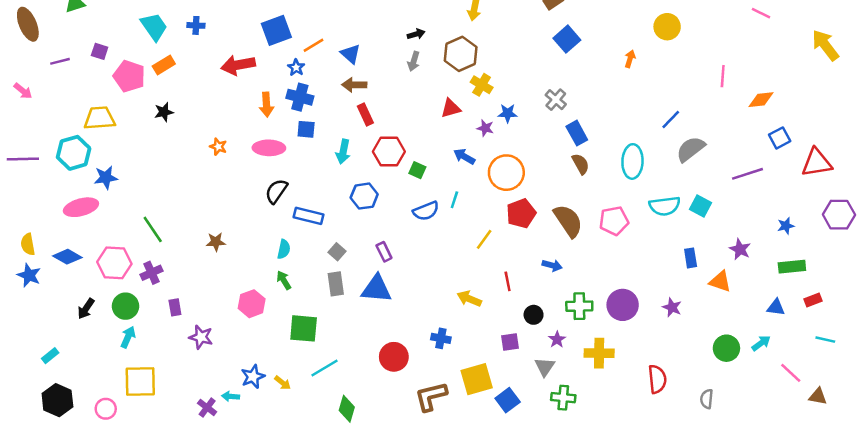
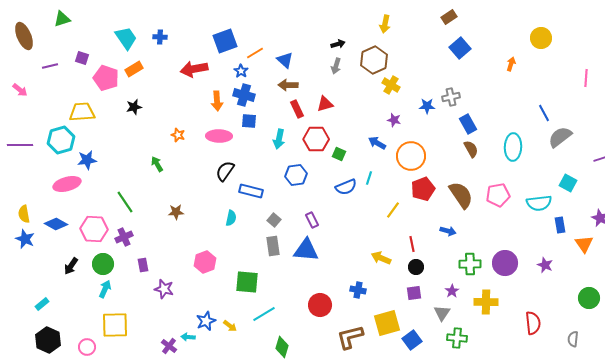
gray cross: (556, 100) -> (451, 97), turned 36
red triangle: (451, 108) -> (325, 104), moved
blue star: (508, 113) -> (427, 106), moved
blue line: (671, 119) -> (544, 113), turned -72
cyan semicircle: (665, 206) -> (539, 203), moved
green arrow: (284, 280) -> (157, 164), moved
orange triangle: (720, 281) -> (584, 244), turned 36
black circle: (534, 315) -> (416, 267), moved

